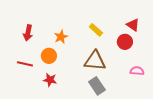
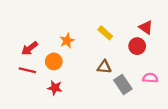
red arrow: (28, 33) -> (30, 48), moved, turned 42
brown triangle: (95, 61) -> (104, 67), size x0.6
gray rectangle: (97, 86) -> (123, 84), moved

